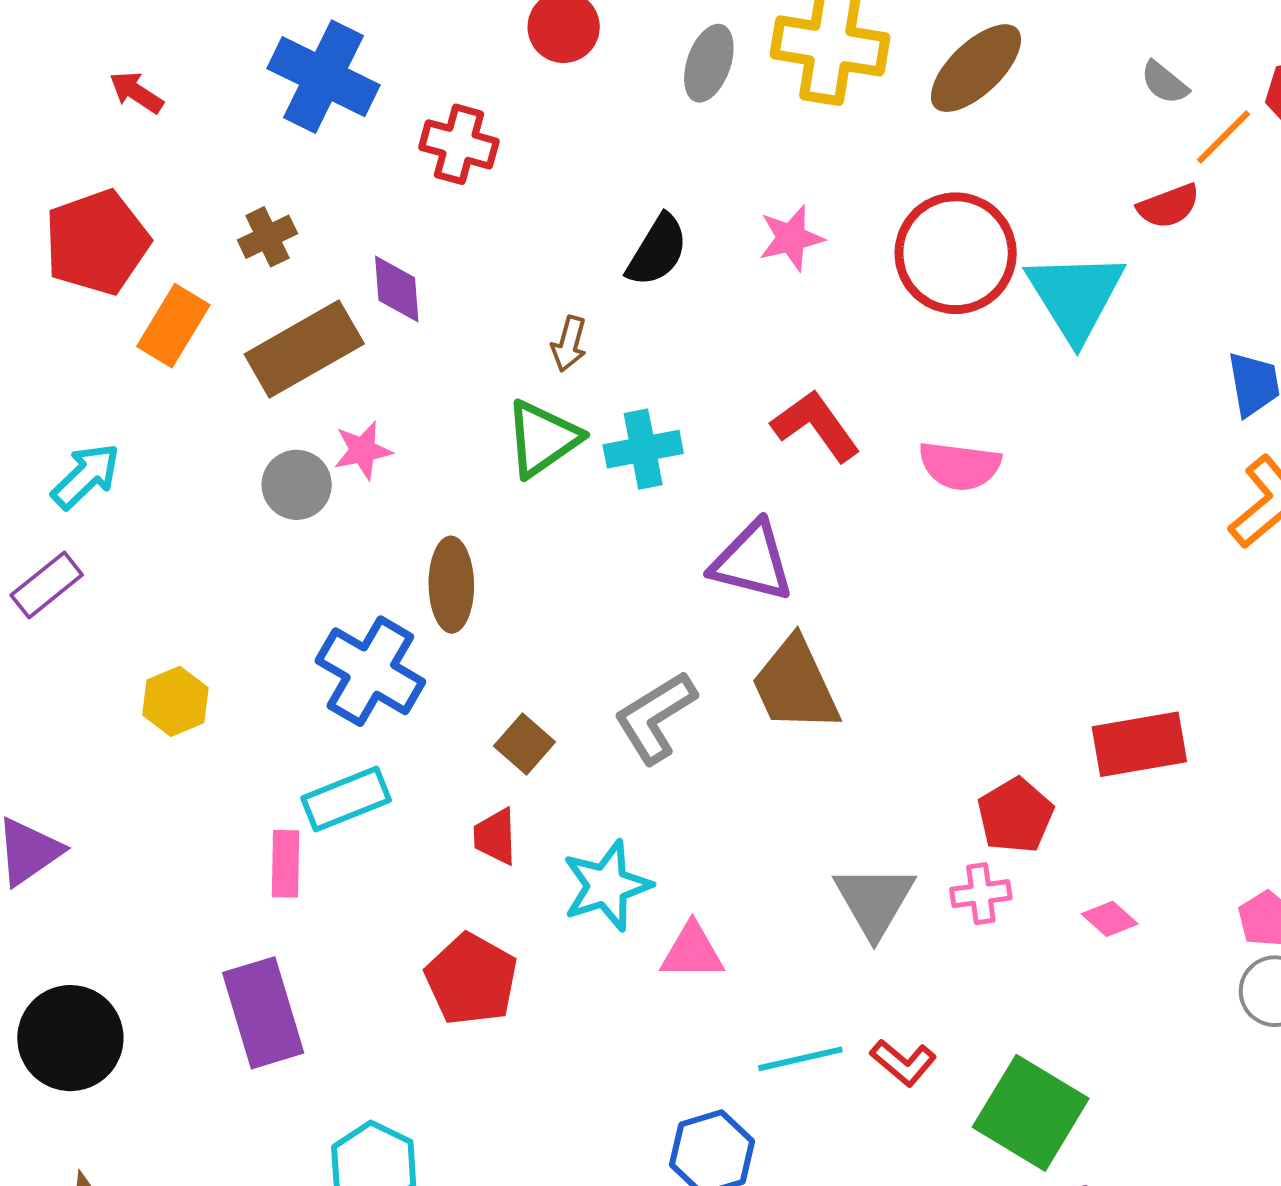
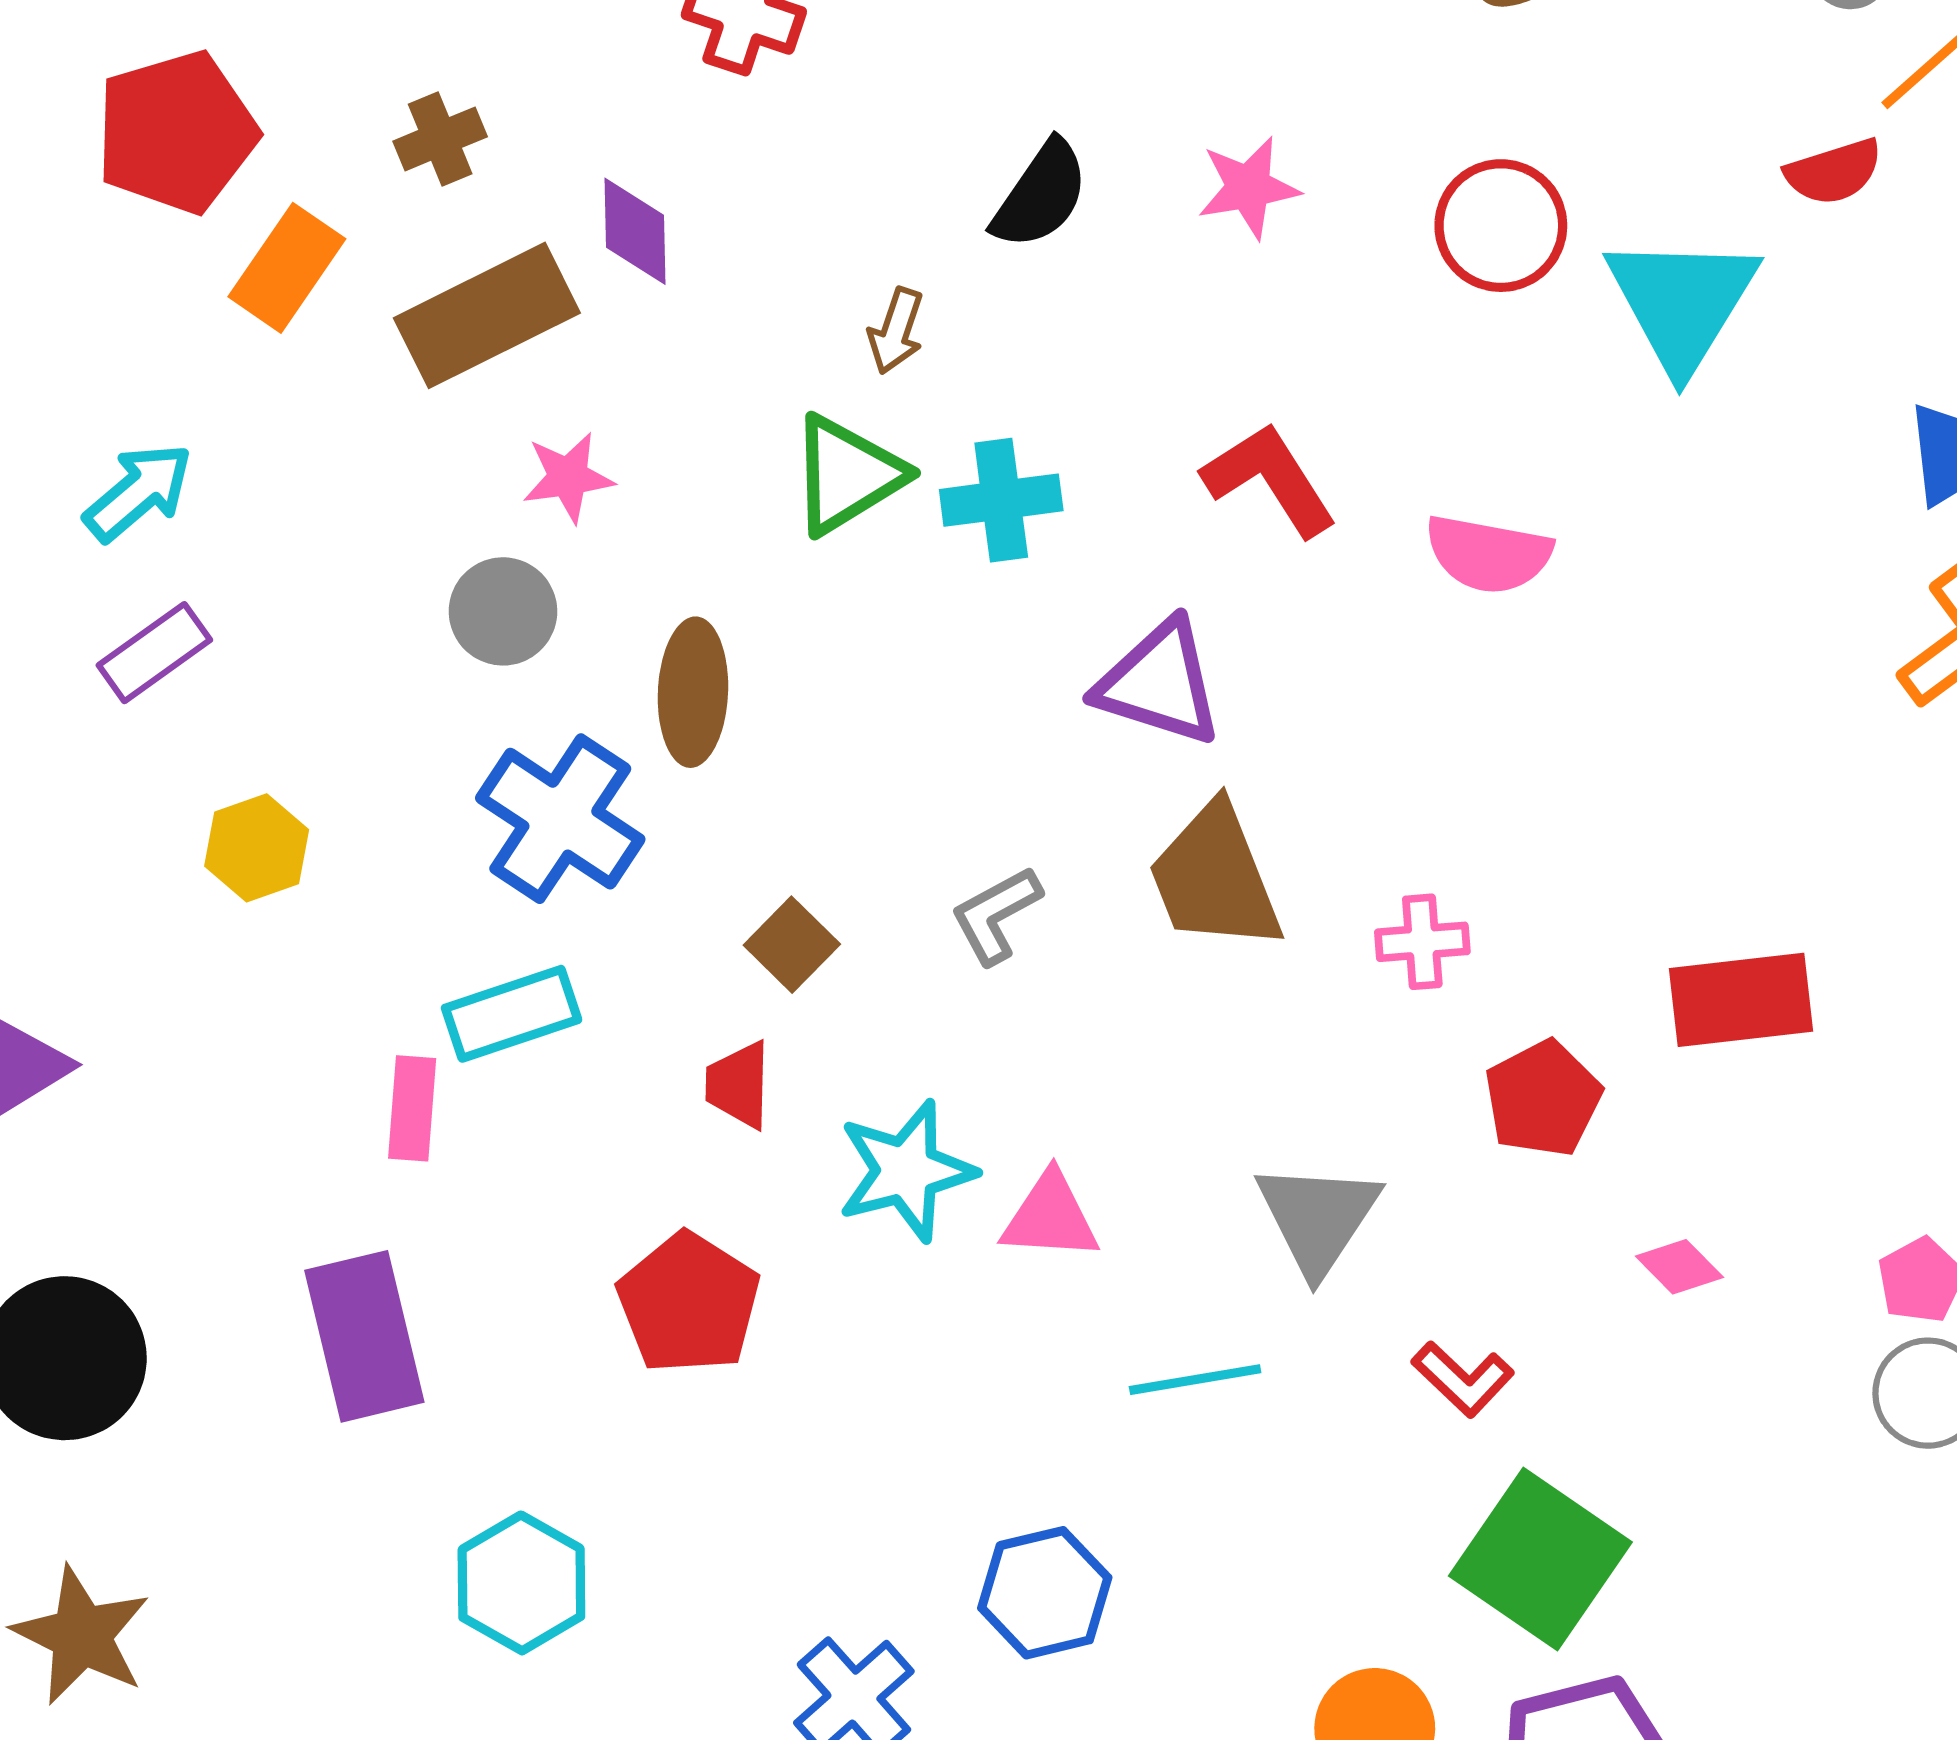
red circle: (956, 253) -> (1501, 226), size x0.7
gray circle: (297, 485) -> (503, 611), moved
purple rectangle: (47, 585) -> (154, 653), moved
gray L-shape: (655, 717) -> (996, 915), size x0.7
pink cross: (981, 894) -> (1422, 942), moved
pink triangle: (692, 952) -> (1050, 1217), moved
cyan line: (800, 1059) -> (1195, 1380), moved
red L-shape: (903, 1063) -> (1463, 1379), moved

